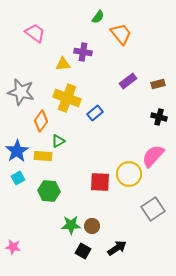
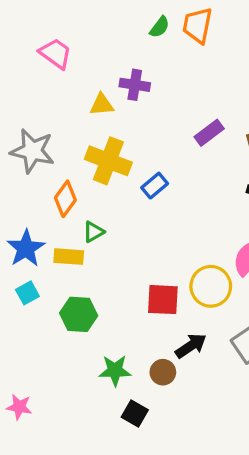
orange trapezoid: (121, 34) -> (198, 25), moved, turned -130
brown circle: (92, 226) -> (163, 372), moved
black arrow: (117, 248) -> (191, 346), moved

